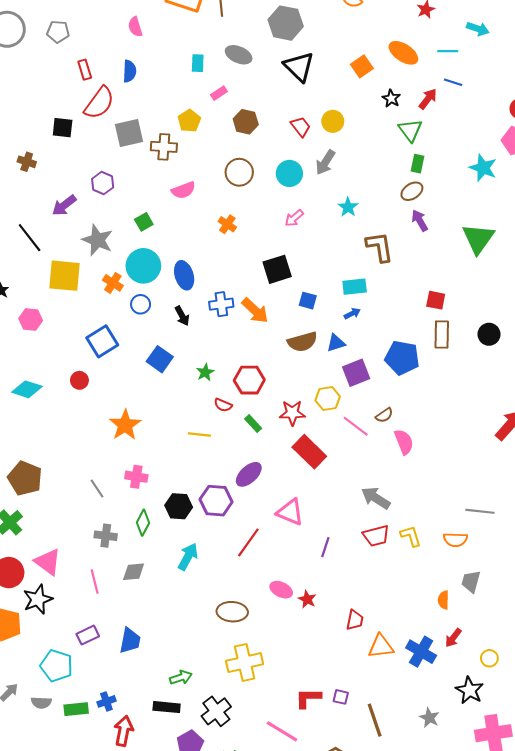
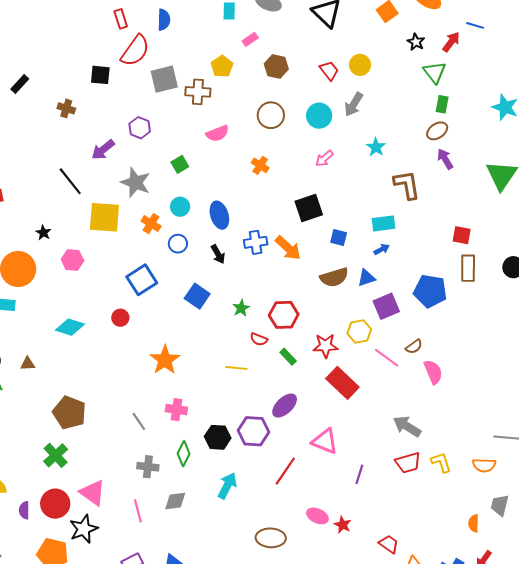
cyan circle: (143, 266) -> (180, 207), size x0.6
red trapezoid: (355, 620) -> (389, 544), turned -65

